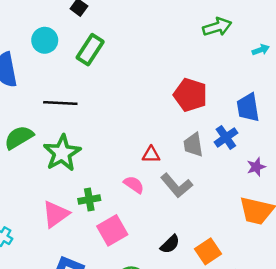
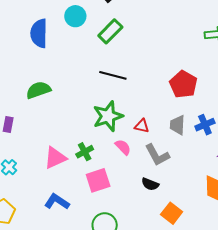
black line: (60, 103) -> (113, 75), moved
green star: (62, 153) -> (108, 116), moved
green cross: (89, 200) -> (85, 152), turned -30
black semicircle: (170, 244) -> (150, 184), moved, turned 54
orange square: (208, 251) -> (172, 213), turned -30

